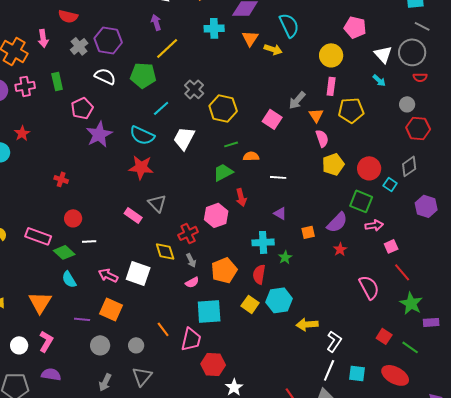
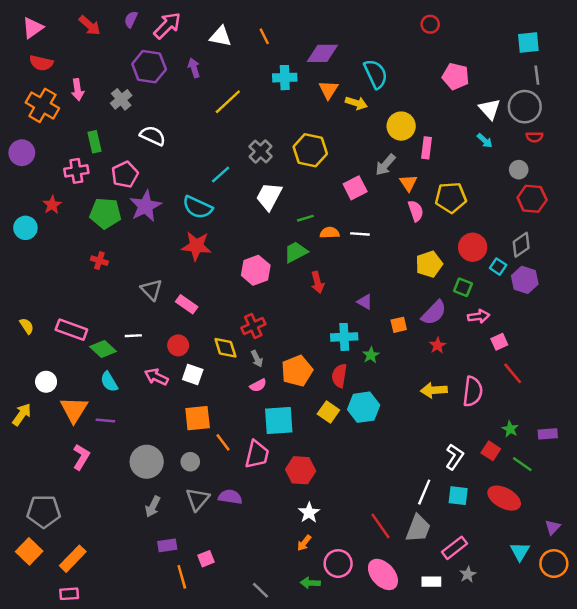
red semicircle: (68, 16) -> (41, 63), moved
purple arrow: (156, 22) -> (194, 68), moved
gray line: (422, 26) -> (537, 75), turned 56
purple hexagon: (108, 40) -> (149, 67), moved
yellow circle: (331, 55) -> (401, 126), moved
green pentagon: (143, 75) -> (105, 213), moved
pink cross: (25, 86) -> (76, 171), moved
yellow hexagon: (223, 108) -> (310, 150), moved
yellow pentagon: (351, 110) -> (451, 198), moved
pink square: (272, 119) -> (355, 188), turned 30
white trapezoid: (184, 138) -> (269, 196), moved
yellow pentagon: (333, 164) -> (429, 264), moved
white line: (278, 177) -> (360, 234), moved
green square: (361, 201) -> (463, 287), size x0.7
gray triangle: (157, 203) -> (151, 290), moved
purple hexagon: (426, 206) -> (525, 280), moved
pink hexagon: (216, 215) -> (256, 270), moved
red circle: (73, 218) -> (178, 345), moved
white square: (138, 273) -> (193, 374), size x0.7
pink semicircle: (369, 287) -> (473, 391), turned 35
green star: (411, 303) -> (510, 429), moved, size x0.6
orange square: (111, 309) -> (198, 418), moved, turned -30
purple line: (82, 319) -> (105, 421), moved
yellow arrow: (307, 324) -> (434, 390), moved
white L-shape: (334, 341) -> (454, 457), moved
white circle: (19, 345) -> (46, 382), moved
gray circle: (100, 345) -> (147, 462), size x1.4
red hexagon: (213, 364) -> (301, 470), moved
purple semicircle: (51, 374) -> (230, 497), moved

